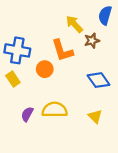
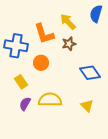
brown star: (92, 41) -> (69, 44), moved
orange L-shape: (62, 50) -> (44, 34), moved
yellow rectangle: (13, 79) -> (21, 82), moved

